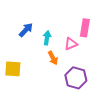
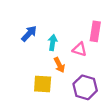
pink triangle: (71, 44) -> (80, 49), turned 40
yellow square: (13, 69) -> (43, 84), moved

